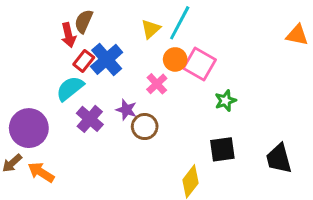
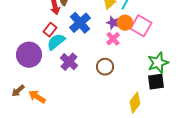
red rectangle: (84, 61) -> (50, 30), moved
green star: (225, 101) -> (158, 63), moved, size x1.5
purple star: (126, 110) -> (113, 23), moved
purple circle: (29, 128) -> (29, 55), moved

